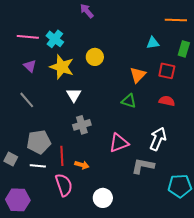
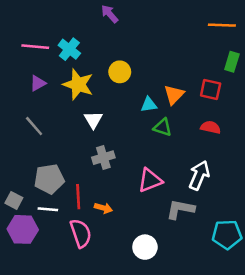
cyan triangle: (153, 43) -> (149, 105), moved
purple triangle: (30, 66) -> (38, 83), turned 48
white circle: (103, 198) -> (145, 247), moved
purple hexagon: (18, 200) -> (23, 229), moved

